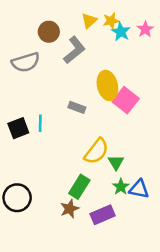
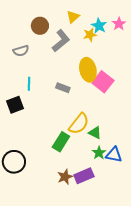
yellow star: (111, 21) -> (90, 35), moved
gray semicircle: (26, 62) -> (21, 51), size x0.7
cyan line: (40, 123) -> (29, 84), moved
green triangle: (116, 162) -> (95, 133), turned -32
green rectangle: (79, 187) -> (61, 142), moved
brown star: (70, 209) -> (65, 177), moved

